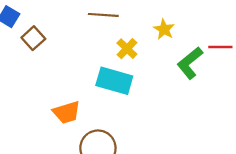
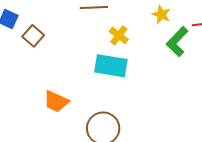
yellow star: (164, 29) -> (161, 15), moved
orange trapezoid: (67, 112) -> (56, 101), moved, turned 48

